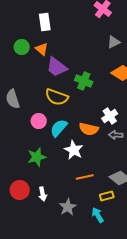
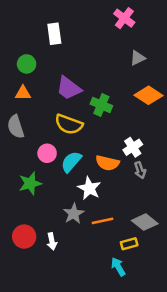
orange triangle: (42, 49) -> (23, 93), moved, turned -40
gray arrow: (116, 135) -> (140, 170), turned -112
green star: (37, 157) -> (30, 183), moved
gray star: (68, 207) -> (74, 214), moved

